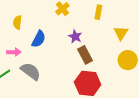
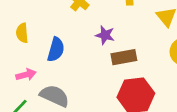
brown rectangle: (85, 55) -> (124, 57), turned -60

